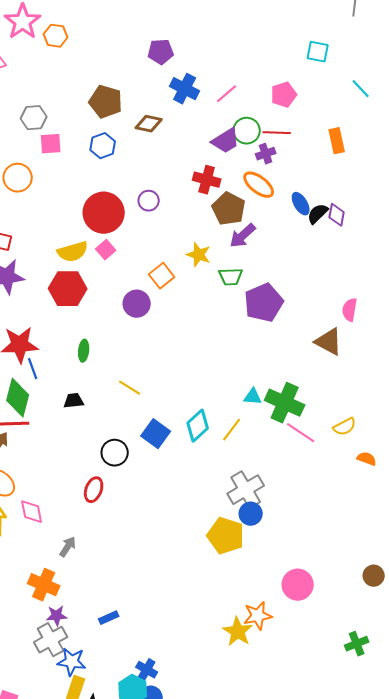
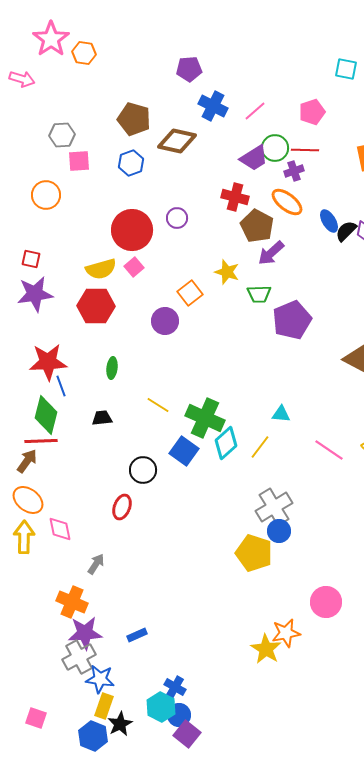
brown diamond: (149, 124) -> (177, 141), size x1.4
green cross: (285, 403) -> (205, 418), moved
purple star: (57, 616) -> (85, 633), size x1.6

